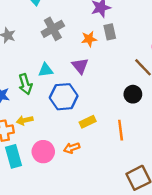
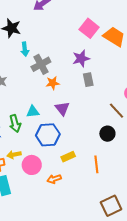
gray cross: (53, 29) -> (41, 64), moved
orange star: (89, 39) -> (53, 83), moved
pink circle: (43, 152) -> (32, 165), moved

